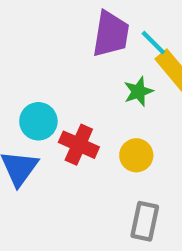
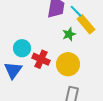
yellow circle: (136, 155) -> (68, 64), size x1.5

